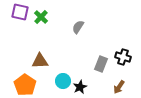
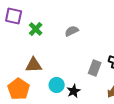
green cross: (41, 17) -> (36, 29), moved
gray semicircle: (78, 27) -> (72, 31), turned 32

